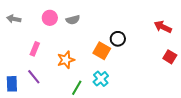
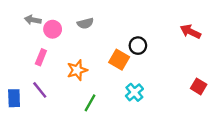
pink circle: (50, 18) -> (53, 29), moved
gray arrow: (14, 19) -> (33, 20), moved
red square: (170, 57) -> (199, 86), moved
cyan cross: (101, 79) -> (134, 92), moved

